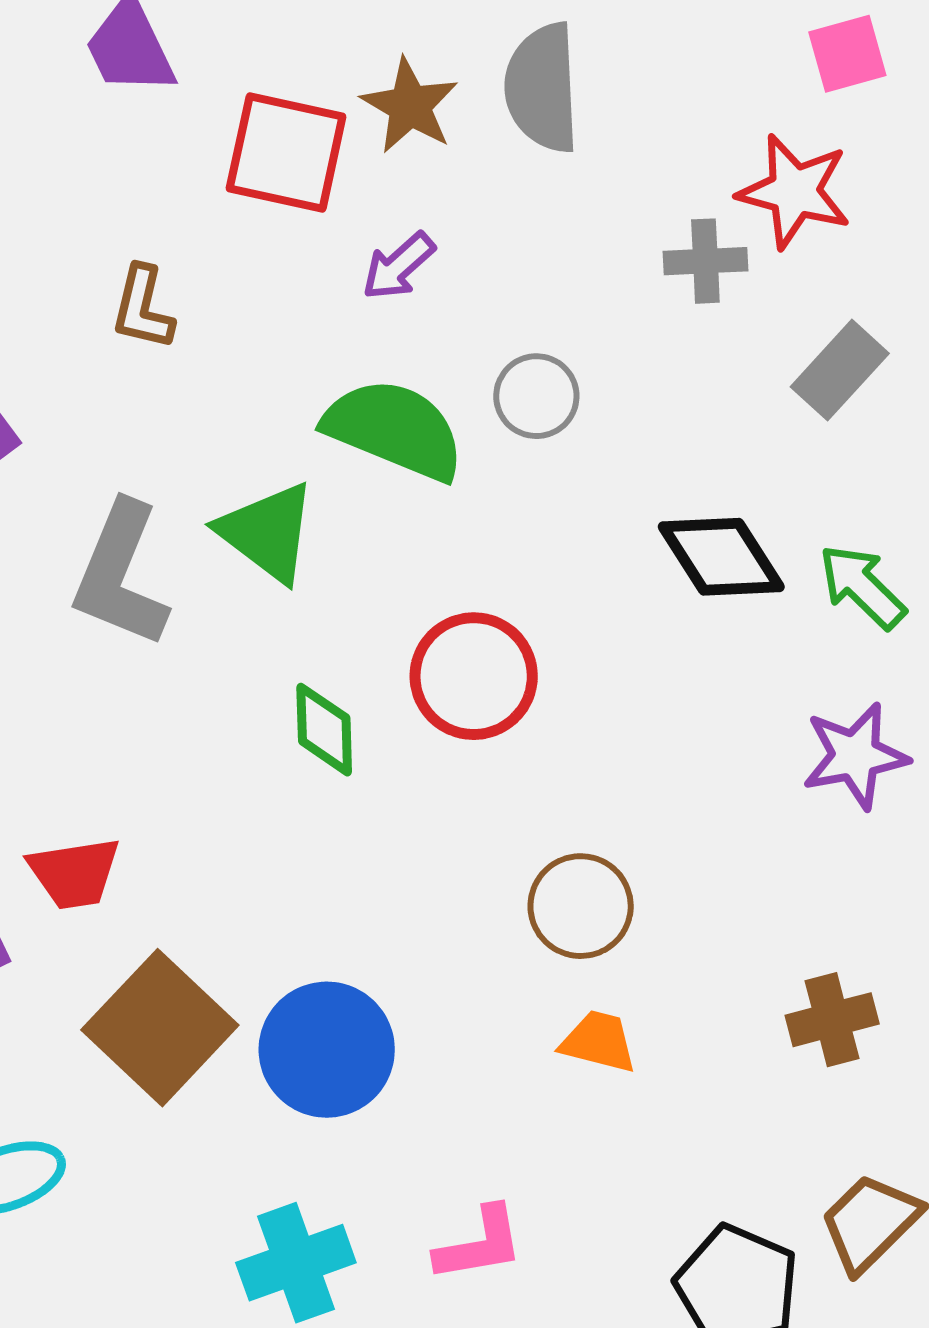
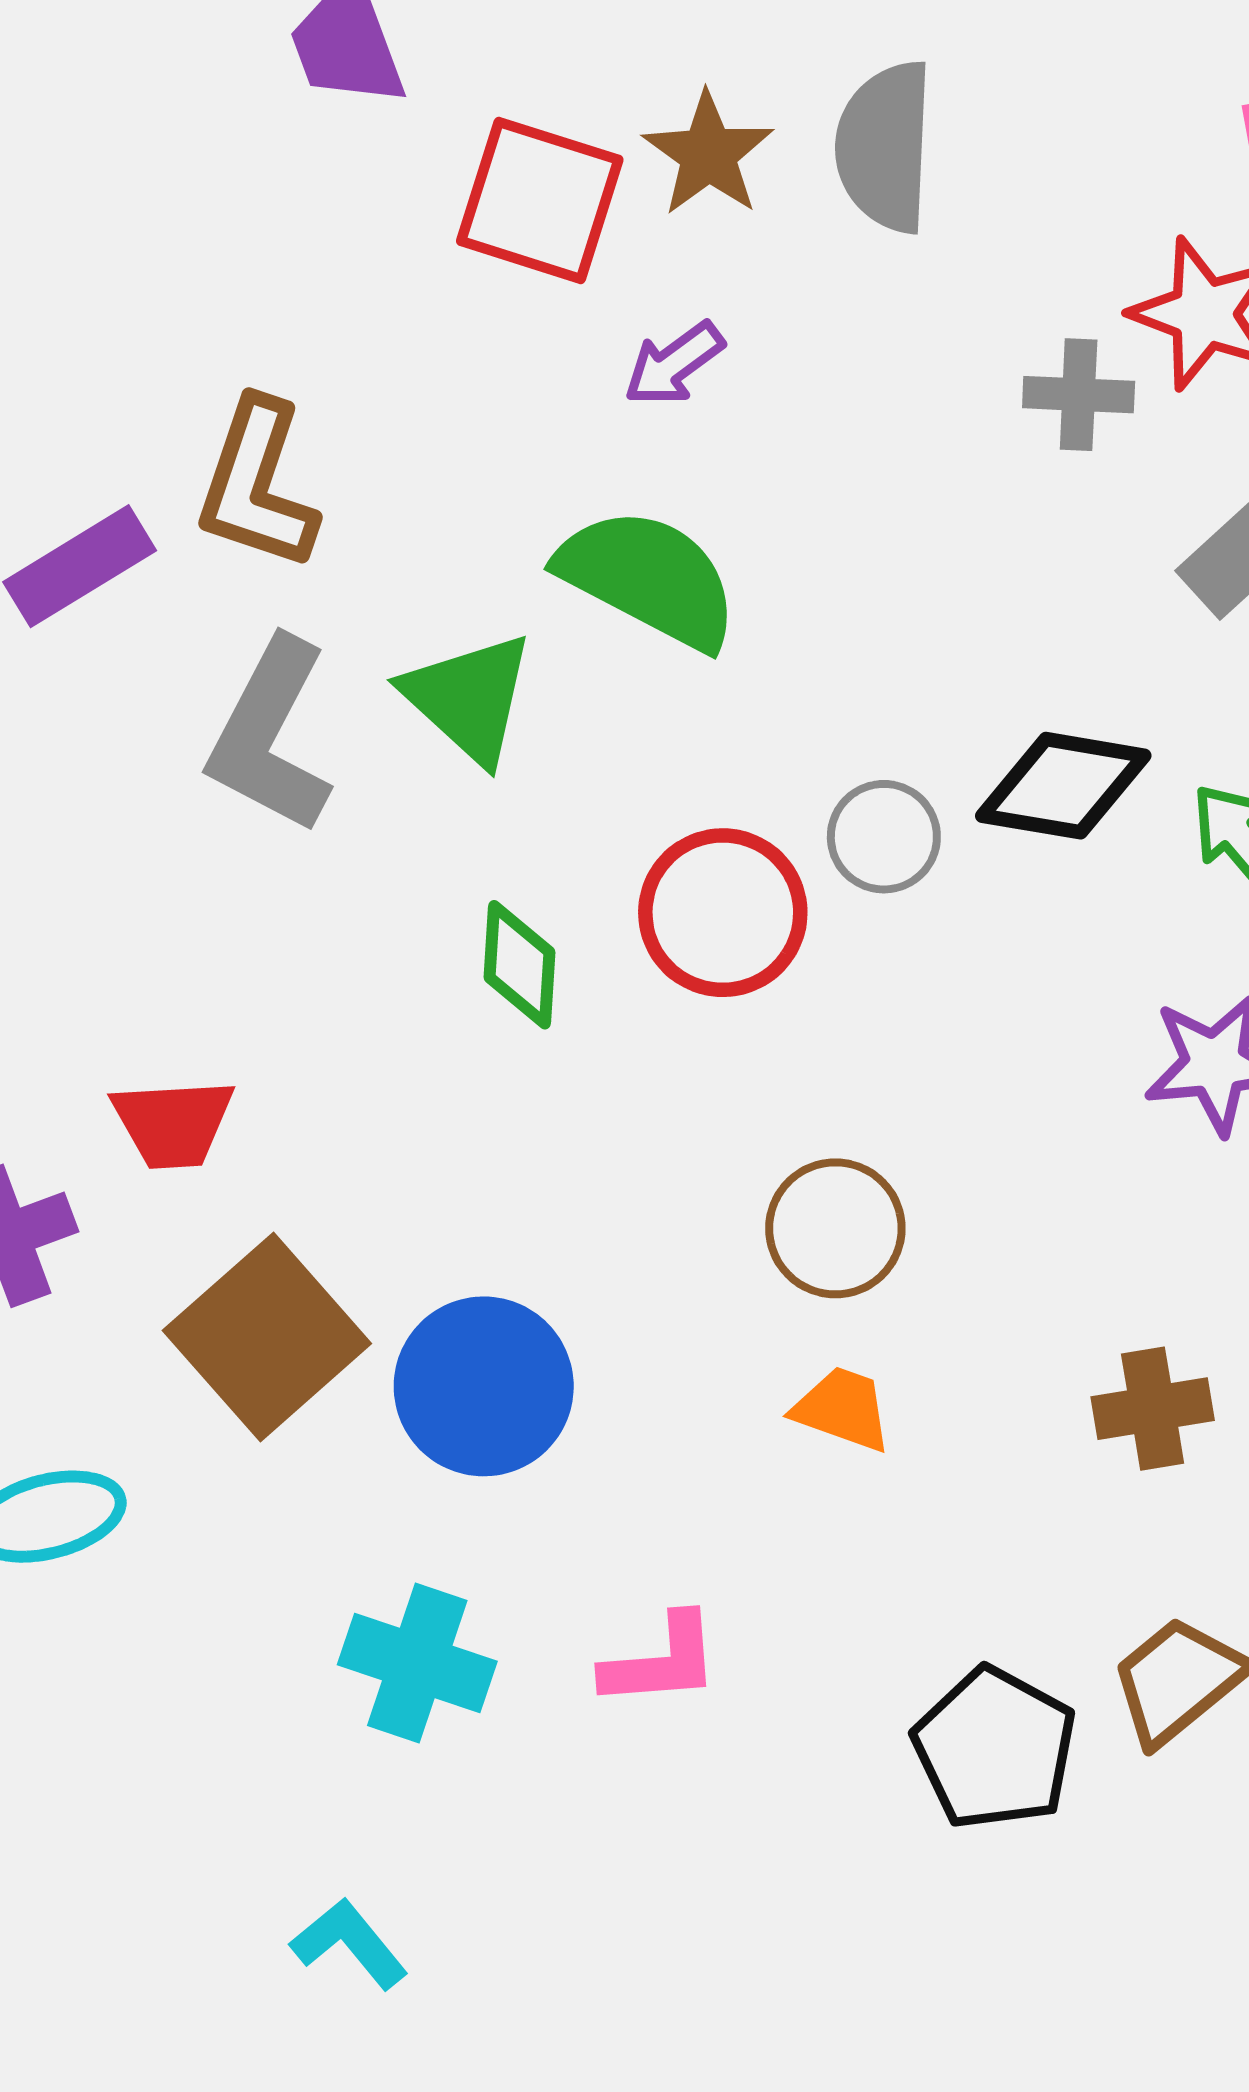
brown L-shape: (143, 308) -> (257, 485), moved, size x1.5
gray circle: (536, 396) -> (884, 837), moved
black diamond: (721, 557) -> (1063, 786), turned -53
cyan cross: (296, 1263) -> (417, 1663), turned 33

